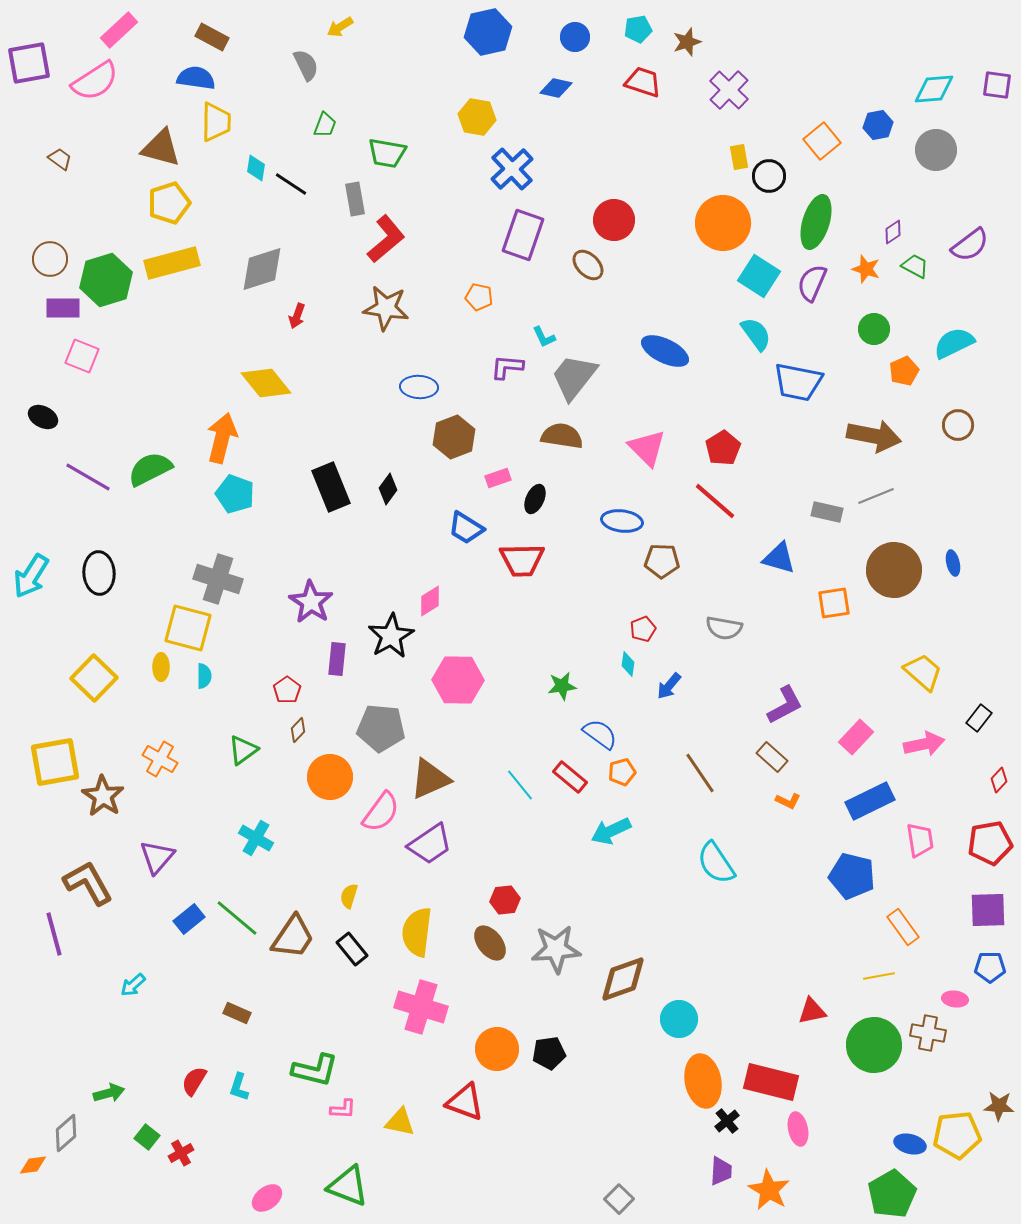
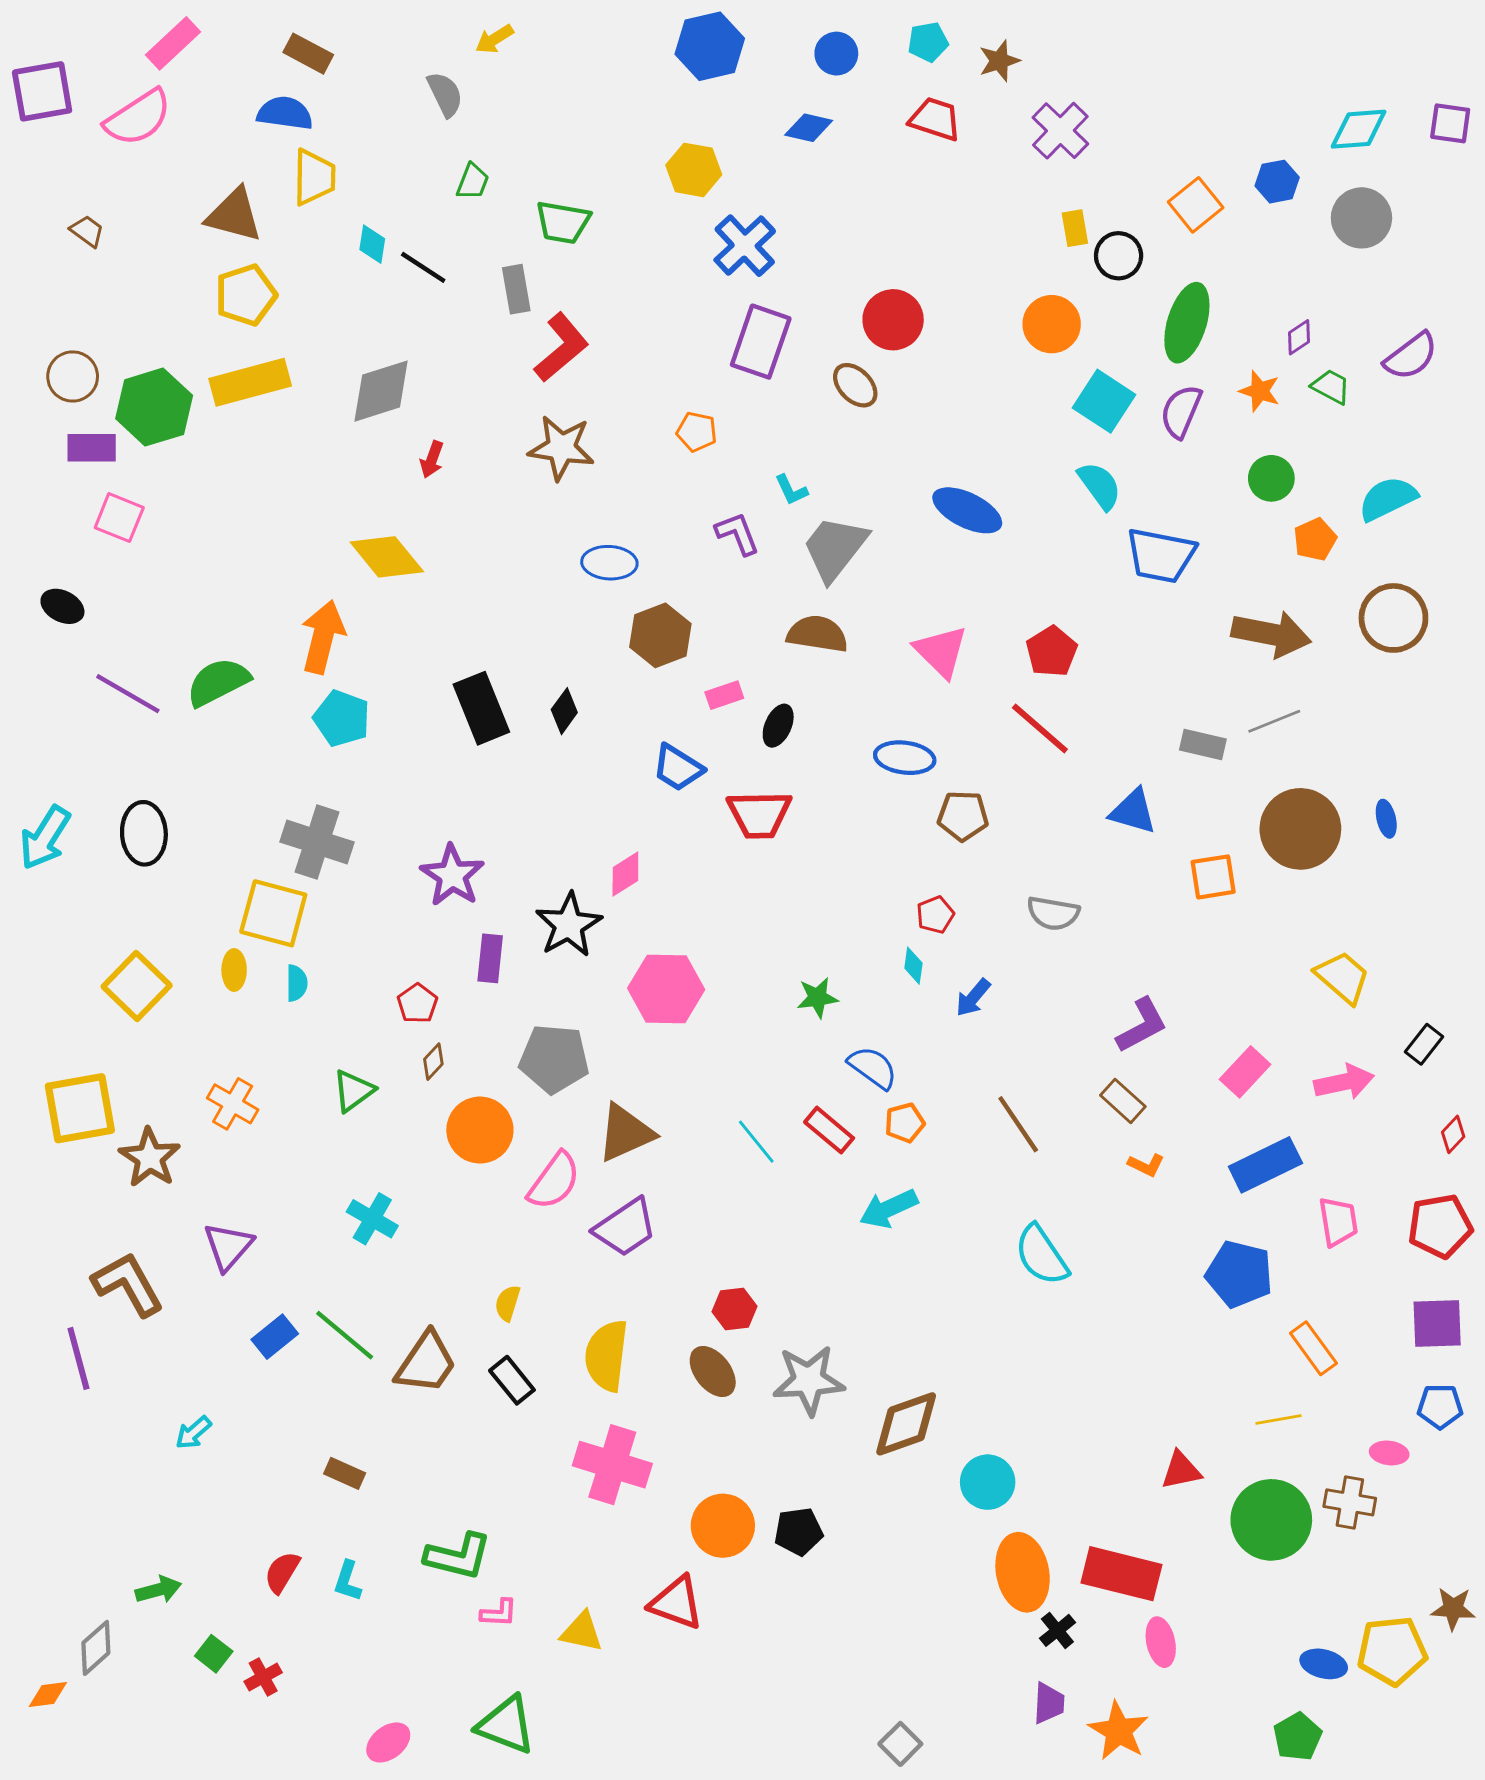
orange circle: (723, 223) -> (1052, 324), size x0.7
purple L-shape: (507, 367) -> (737, 534), turned 64
brown circle: (958, 425) -> (1393, 618), size x1.5
green pentagon: (892, 1194) -> (1297, 1737), size x0.7

